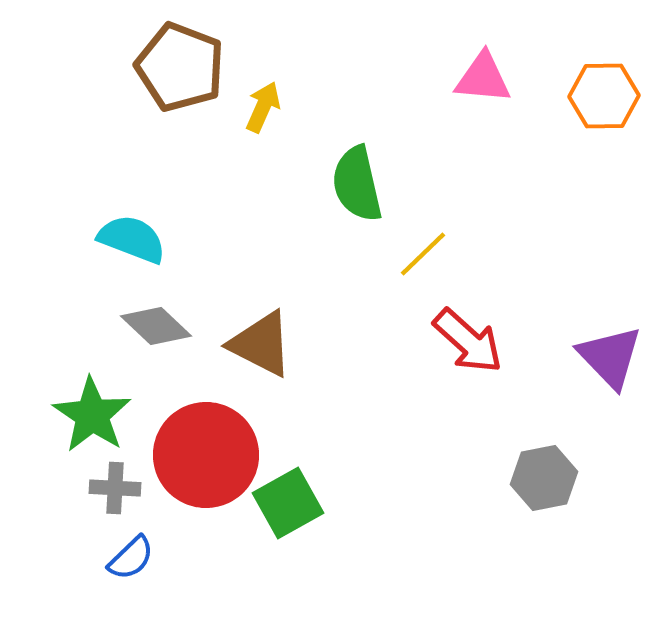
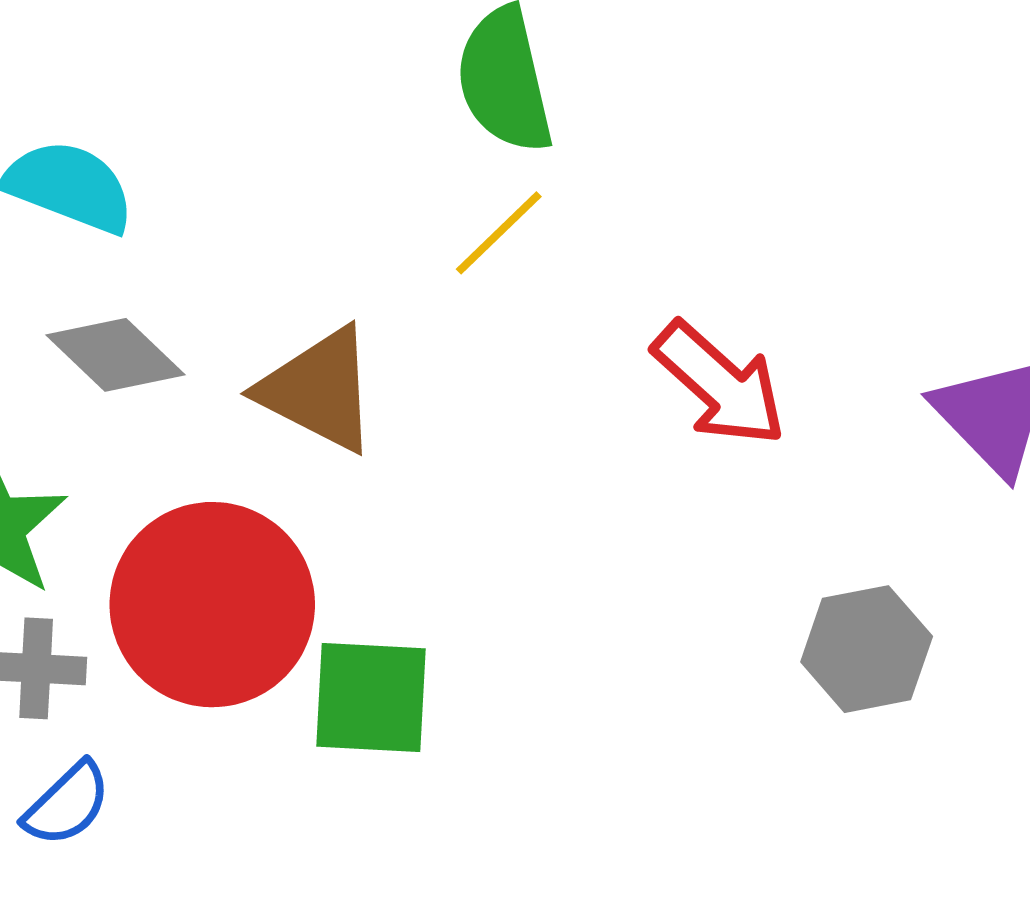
yellow line: (423, 254) -> (499, 233), moved
green square: (288, 503) -> (371, 697), turned 32

